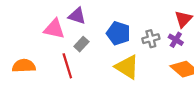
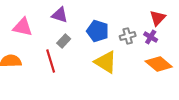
pink triangle: (54, 29) -> (23, 27), moved

